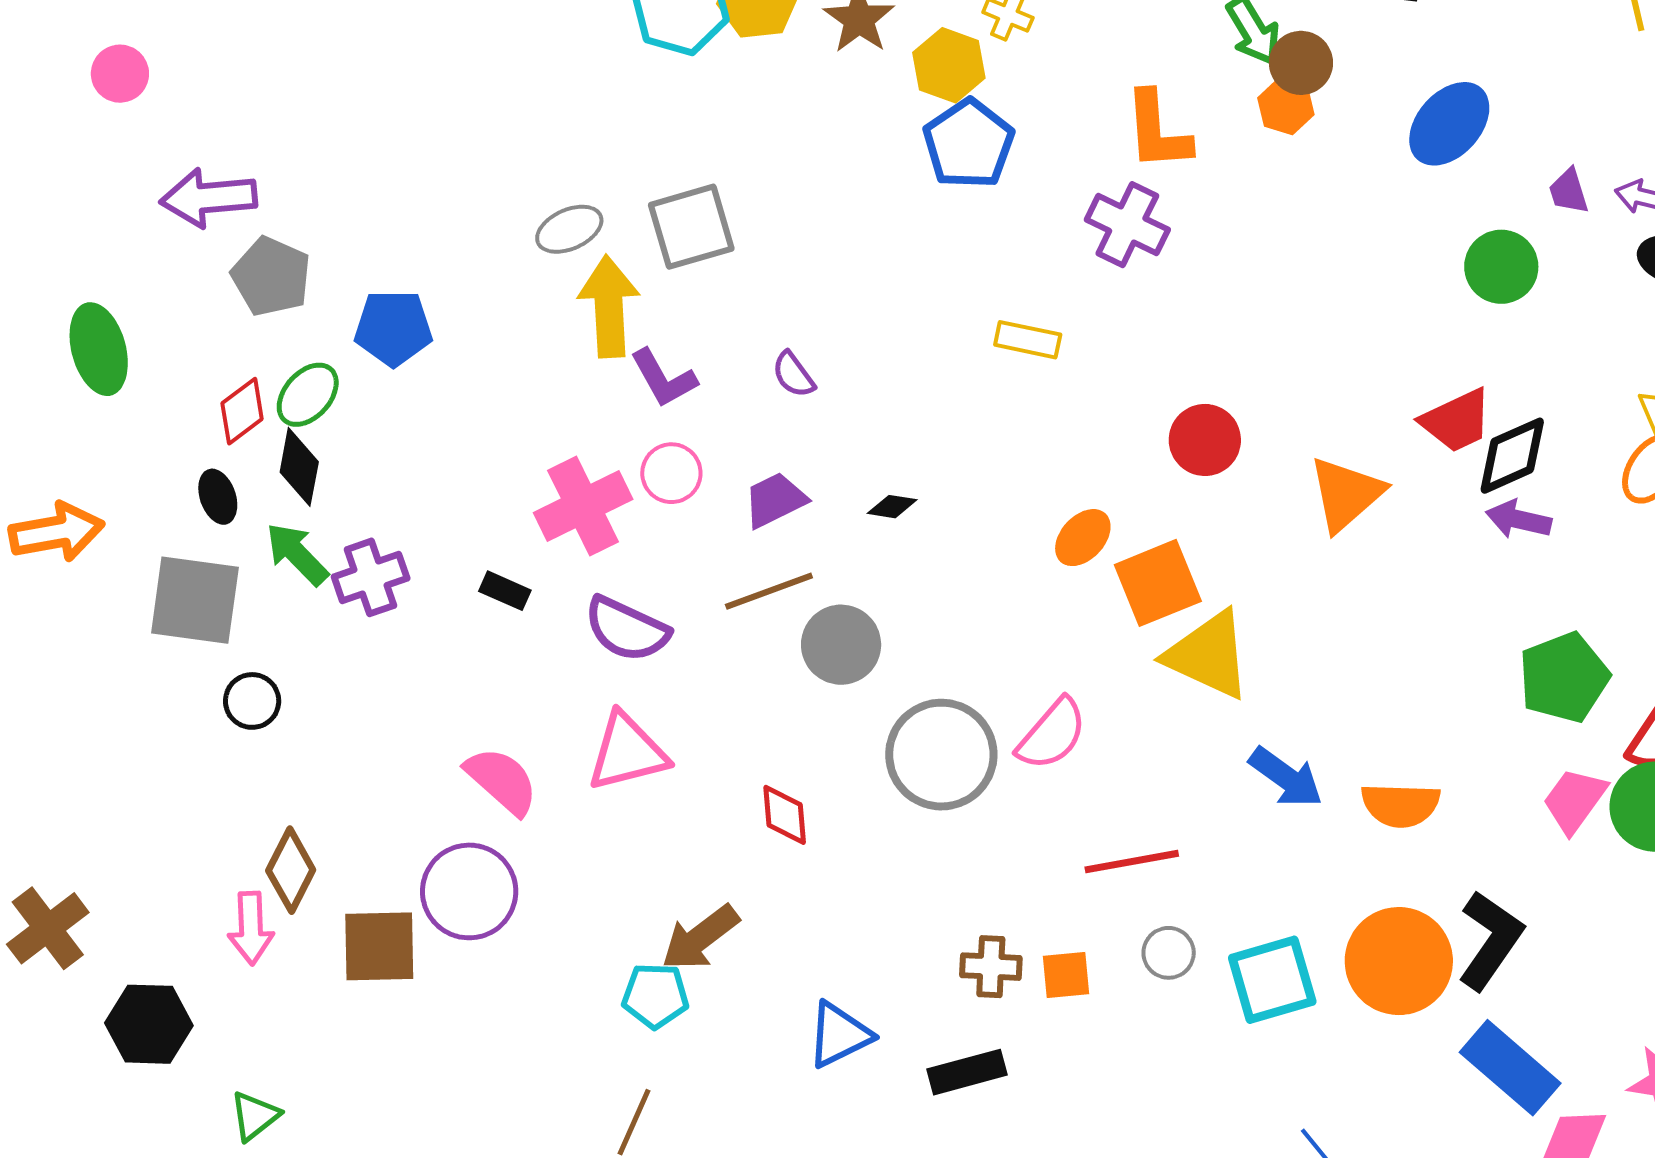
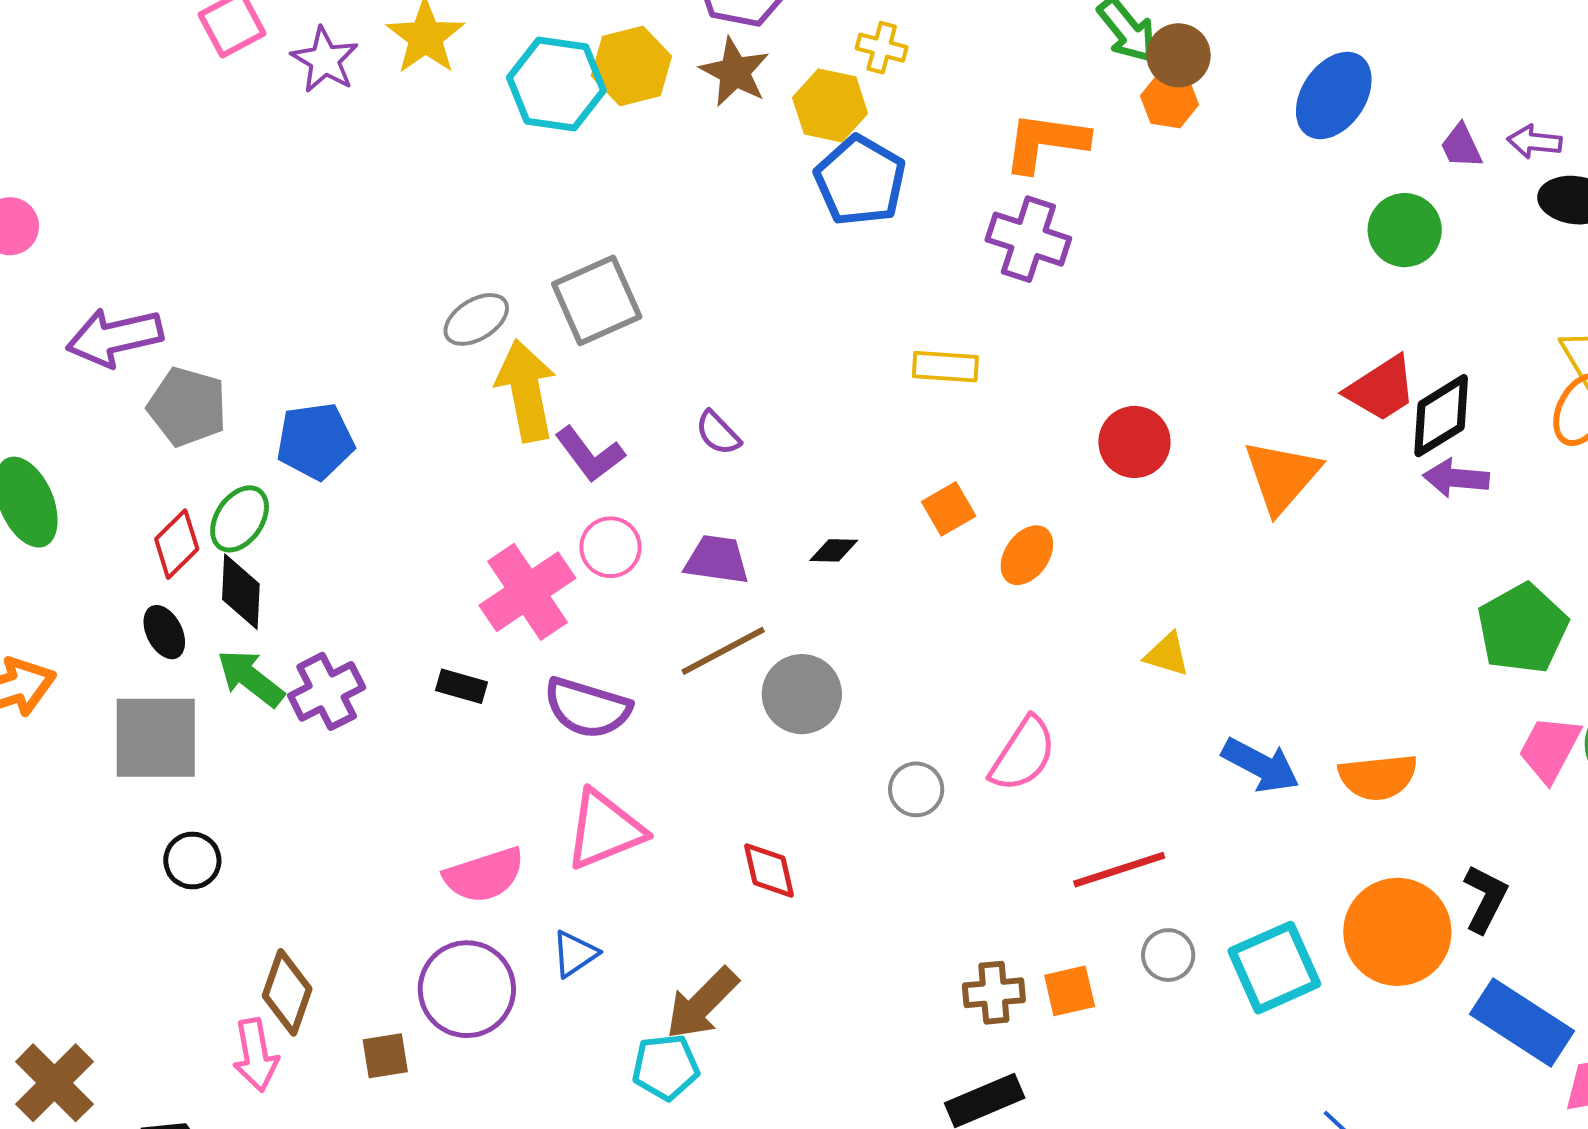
orange L-shape: (1157, 131) -> (1046, 142), turned 110
purple trapezoid: (775, 500) -> (717, 560), turned 42
orange square: (1158, 583) -> (949, 509), moved, size x0.6
yellow triangle: (1208, 655) -> (1167, 654), size x0.5
black circle: (252, 701) -> (192, 861), moved
gray circle: (941, 755) -> (916, 789), size x0.5
pink semicircle: (502, 781) -> (484, 875), turned 128
black L-shape: (1490, 940) -> (1485, 899), size x0.7
brown square: (379, 946) -> (385, 1056), size x0.6
blue triangle: (839, 1035) -> (575, 954), moved, size x0.7

